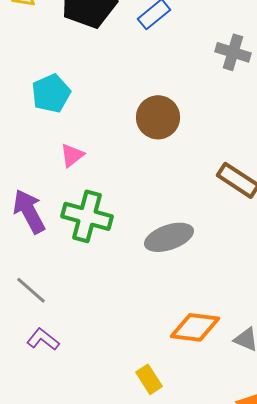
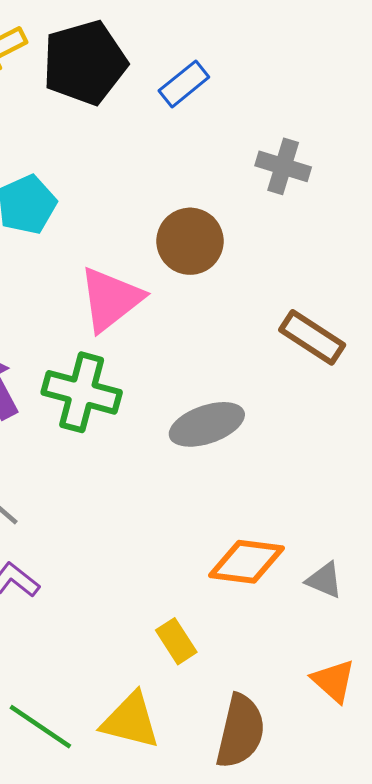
gray cross: (233, 52) -> (283, 166), moved
pink triangle: (72, 155) -> (111, 299), moved, size x1.8

